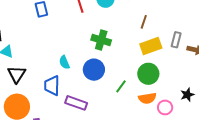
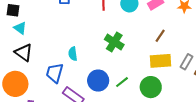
blue circle: (94, 70) -> (98, 81), moved
black triangle: (17, 74) -> (24, 53), turned -42
green line: (121, 86) -> (122, 82), moved

